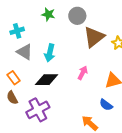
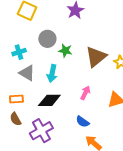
green star: (48, 14) -> (65, 51), moved
gray circle: (77, 16) -> (47, 39), moved
orange rectangle: (14, 78) -> (16, 99), turned -56
blue semicircle: (106, 105) -> (83, 122), moved

